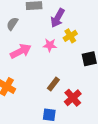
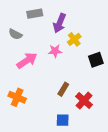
gray semicircle: (12, 24) -> (15, 34), turned -88

